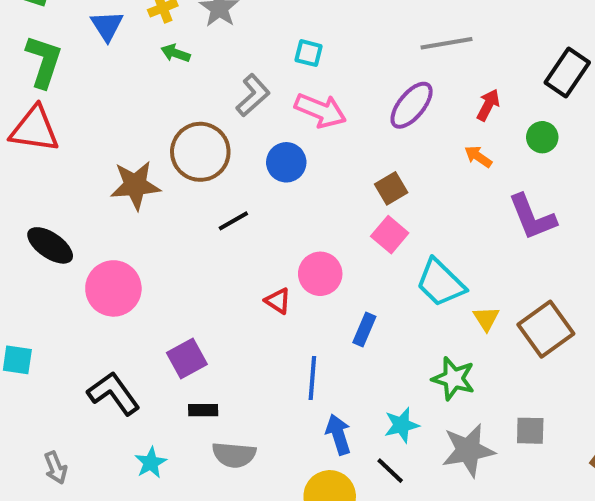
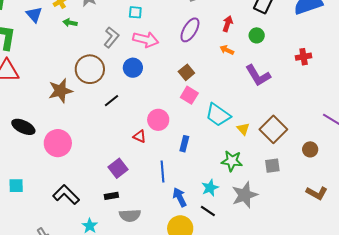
purple square: (187, 359) -> (118, 168), moved
gray square: (530, 431) -> (272, 166), moved

